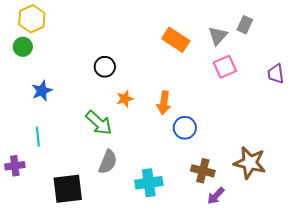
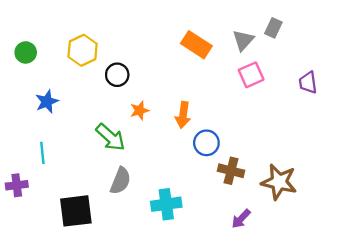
yellow hexagon: (32, 19) -> (83, 50), moved
brown cross: (203, 171) -> (231, 171), moved

